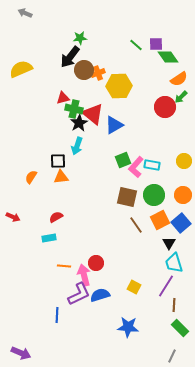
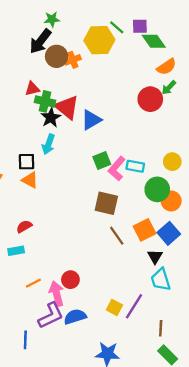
yellow hexagon: (119, 86) -> (99, 40), moved
orange triangle: (61, 177) -> (30, 180), turned 35
green circle: (154, 195) -> (157, 189), moved
orange line: (64, 266) -> (33, 283), turned -32
purple line: (166, 286) -> (134, 306), moved

